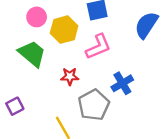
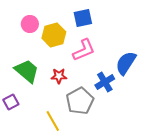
blue semicircle: (146, 25) -> (126, 63), moved
green trapezoid: (32, 54) -> (27, 71), moved

